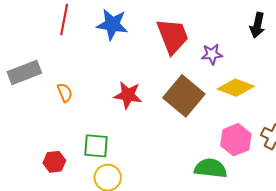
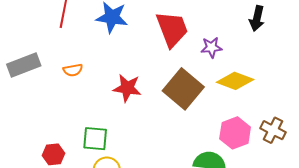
orange semicircle: (65, 93) -> (73, 70), moved, turned 102

